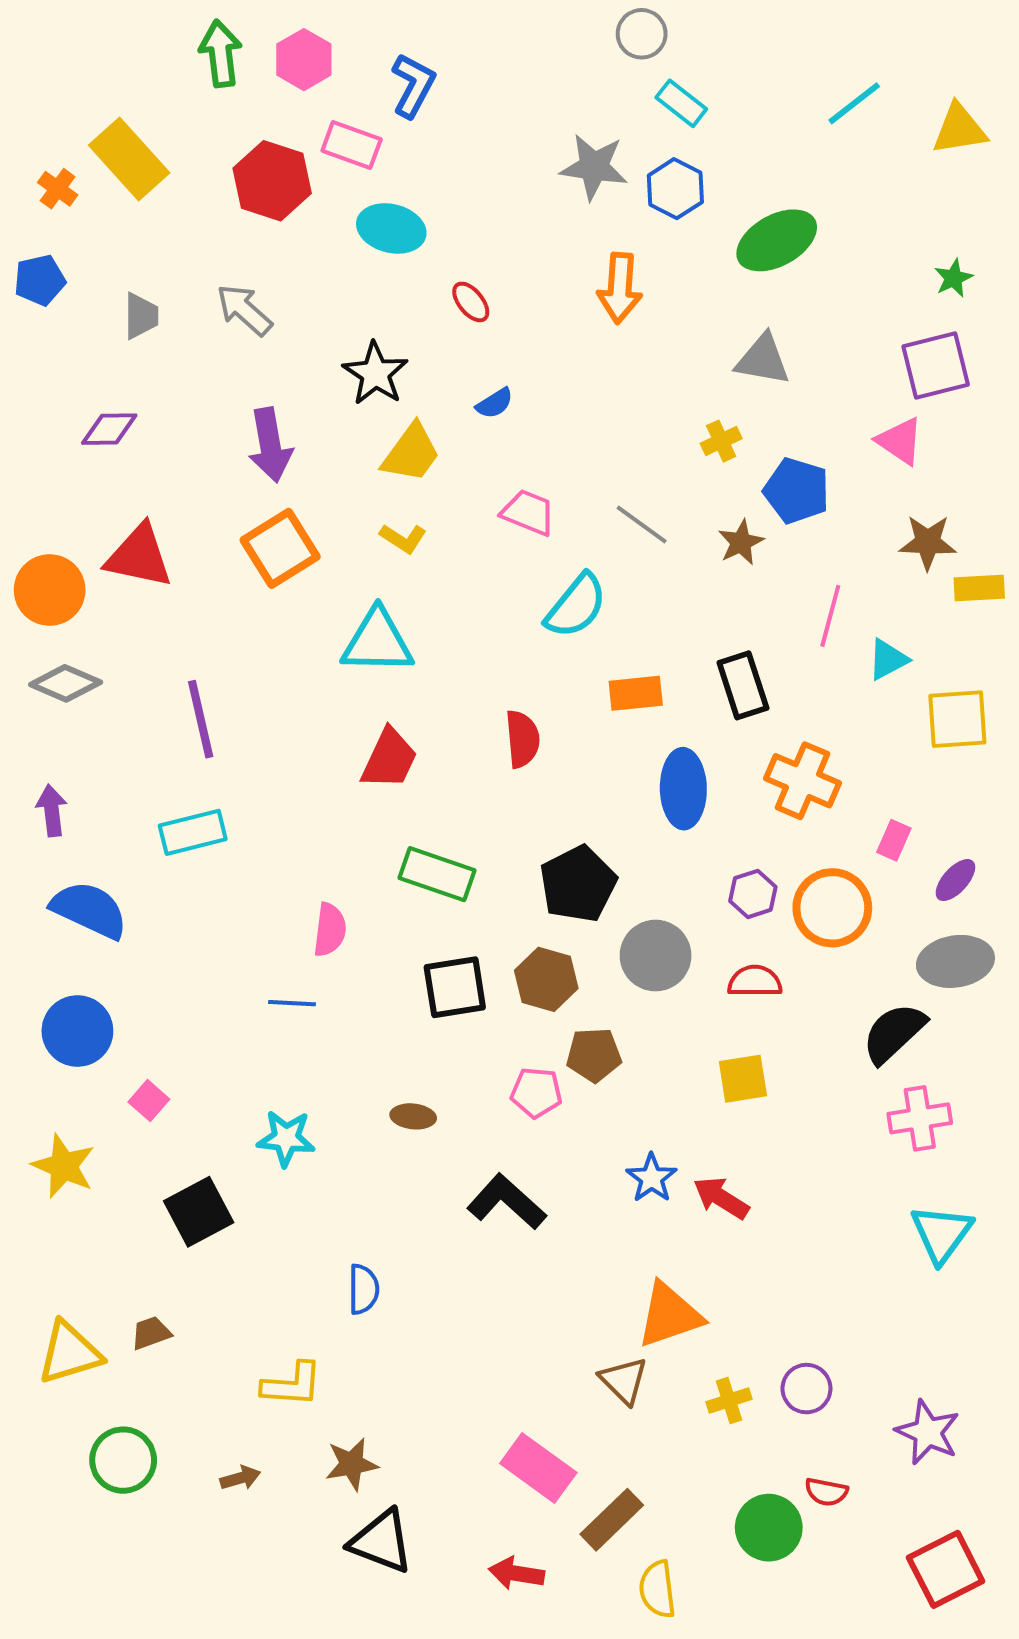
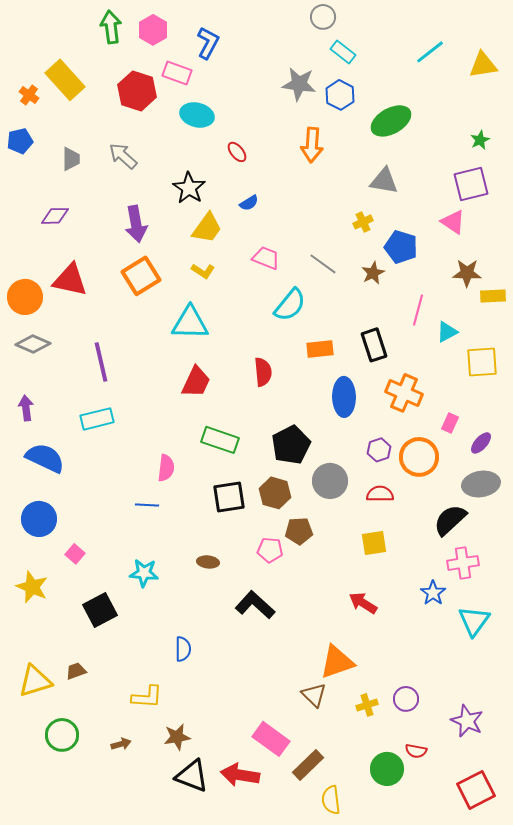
blue star: (652, 1178) -> (433, 593), moved
red arrow: (516, 1573) -> (240, 775), moved, size x1.4

